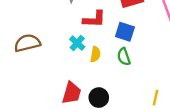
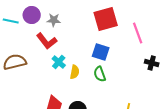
red L-shape: (94, 19) -> (47, 41), moved, turned 50

